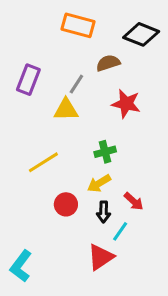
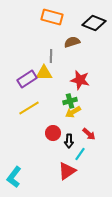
purple rectangle: (28, 80) -> (27, 79), moved, turned 36
gray line: (76, 84) -> (51, 56), turned -32
red star: (126, 104) -> (80, 80), moved
yellow arrow: (99, 183) -> (73, 112), moved
red circle: (66, 204) -> (53, 133), moved

